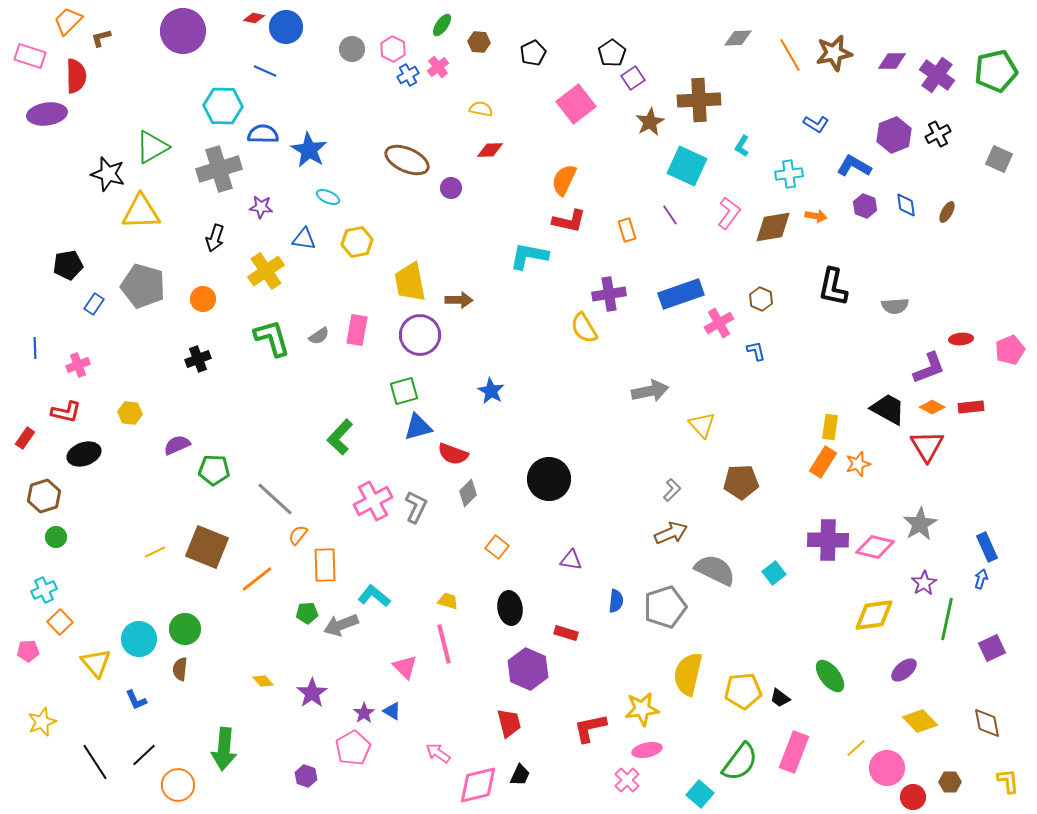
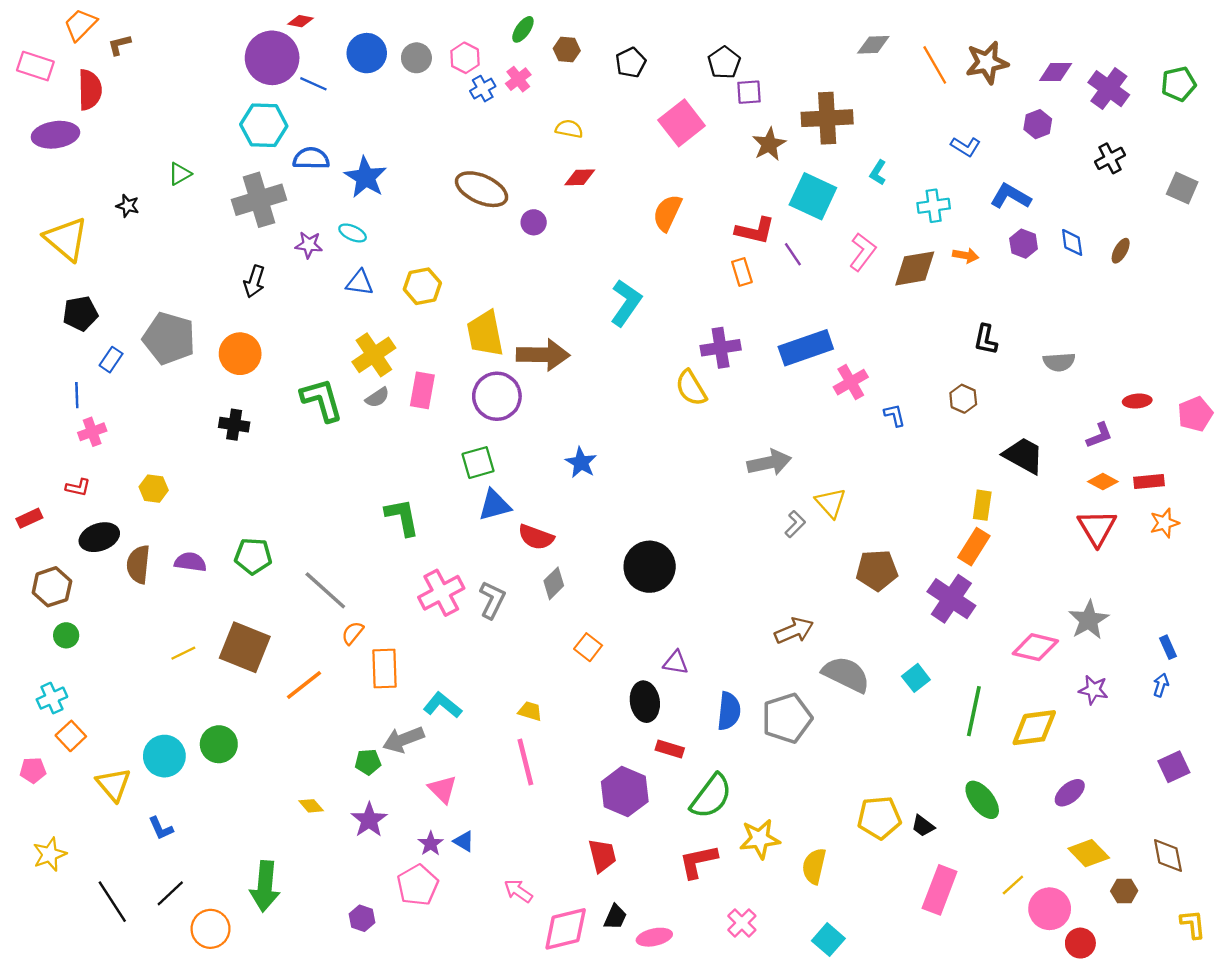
blue circle: (286, 27) -> (367, 53), moved
purple circle: (183, 31) -> (272, 58), moved
green pentagon: (996, 71) -> (1179, 84), size x0.7
purple square: (633, 78) -> (749, 92), turned 30
purple hexagon: (894, 135) -> (1038, 124), moved, size x0.7
green triangle: (152, 147) -> (180, 174), size x0.6
black star: (108, 174) -> (128, 206), size x0.6
cyan ellipse: (328, 197) -> (353, 233), moved
yellow triangle: (141, 212) -> (66, 239), moved, turned 42
red L-shape: (569, 221) -> (755, 231), moved
cyan L-shape: (529, 256) -> (626, 303), turned 114
yellow cross: (266, 271) -> (374, 355), moved
black L-shape: (833, 287) -> (986, 339), size x0.7
orange circle: (203, 299) -> (240, 354), size x1.4
brown hexagon: (761, 299) -> (963, 399), moved
brown arrow: (459, 300) -> (543, 355), size x1.6
blue line: (35, 348) -> (77, 395), moved
black cross: (198, 359) -> (234, 425), turned 30
purple L-shape: (929, 368) -> (1099, 435), size x0.7
black trapezoid: (888, 409) -> (1024, 455), moved
red L-shape: (66, 412) -> (78, 487), size x0.7
green L-shape: (340, 437) -> (402, 517), turned 126
red rectangle: (25, 438) -> (29, 518), turned 30
purple semicircle: (177, 445) -> (190, 562), moved, turned 32
orange star: (858, 464) -> (1164, 523), moved
gray L-shape: (672, 490) -> (795, 524), moved
purple cross: (828, 540) -> (951, 599), moved, turned 33
blue rectangle: (987, 547) -> (1168, 647), size x0.7
purple star: (924, 583) -> (1093, 690), turned -30
blue semicircle: (616, 601) -> (729, 711), size x1.4
black ellipse: (510, 608) -> (645, 702), moved
green pentagon: (307, 613) -> (368, 762), moved
green line: (947, 619) -> (974, 711), moved
pink triangle: (405, 667) -> (442, 789), moved
brown semicircle: (180, 669) -> (138, 564), moved, size x1.4
yellow semicircle: (688, 674) -> (814, 866), moved, size x0.7
pink ellipse: (647, 750) -> (654, 937), moved
green semicircle: (740, 762) -> (711, 796), moved
brown hexagon: (950, 782) -> (1124, 891), moved

